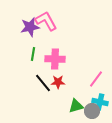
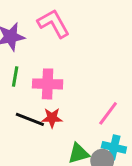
pink L-shape: (46, 21) -> (53, 23), moved
black line: (43, 83) -> (30, 119), turned -30

